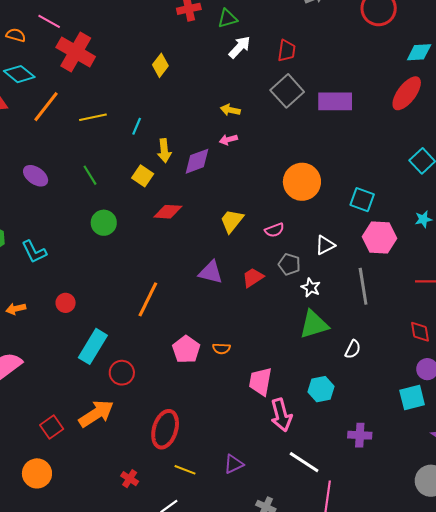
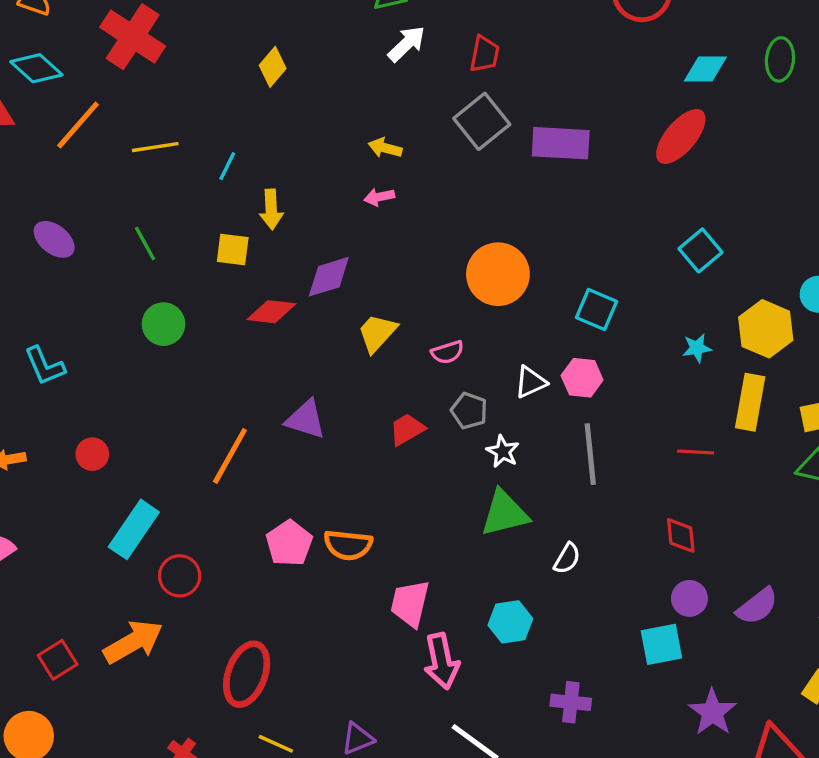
purple diamond: (197, 161) -> (329, 277), moved
yellow square: (143, 176) -> (233, 250), turned -30
pink hexagon: (379, 237) -> (582, 378), moved, size x0.7
purple triangle: (211, 272) -> (306, 419), moved
orange semicircle: (221, 349) -> (348, 545), size x1.6

